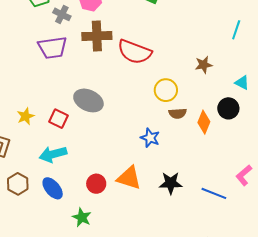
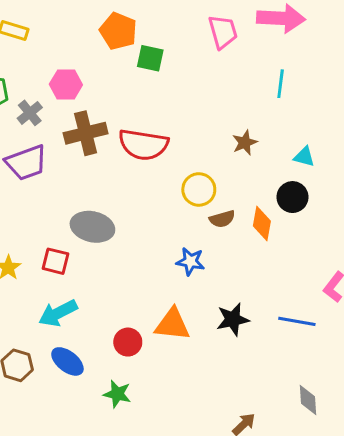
gray cross: (62, 14) -> (30, 113), turned 36

